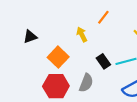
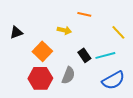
orange line: (103, 17) -> (84, 14), turned 64
yellow arrow: (82, 34) -> (64, 30), turned 128

